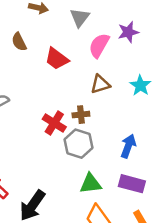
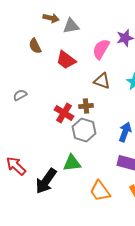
gray triangle: (80, 18) -> (71, 26), moved, turned 42
brown triangle: (100, 84) -> (102, 81), turned 36
green triangle: (91, 184) -> (72, 163), moved

